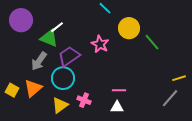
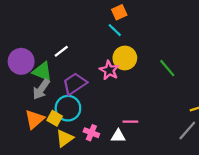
purple circle: (21, 20) -> (21, 61), moved
yellow circle: (129, 28) -> (125, 58), moved
green triangle: (49, 38) -> (42, 71), moved
yellow square: (12, 90) -> (55, 118), moved
white triangle: (117, 107) -> (118, 136), moved

